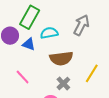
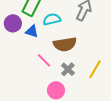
yellow line: (92, 73) -> (95, 69), moved
pink line: (23, 77) -> (44, 60), moved

